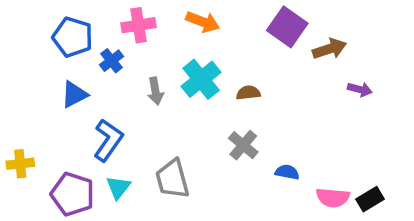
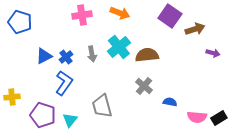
blue pentagon: (73, 37) -> (20, 22), moved
blue cross: (111, 61) -> (66, 57), moved
brown semicircle: (248, 93) -> (147, 55), size x1.6
cyan triangle: (118, 187) -> (70, 120), moved

